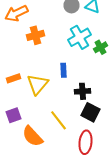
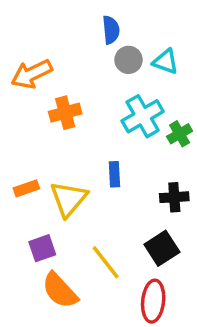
black cross: (82, 91) -> (174, 197), moved
black square: (90, 112) -> (162, 248), turned 30
purple square: (14, 115) -> (42, 248), moved

